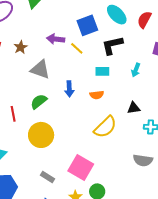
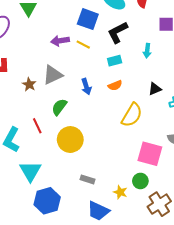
blue square: (87, 25) -> (88, 19), turned -35
brown star: (21, 47) -> (29, 85), moved
gray triangle: (40, 69) -> (53, 75), turned -30
pink square: (81, 168) -> (150, 154), moved

